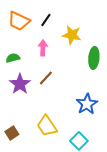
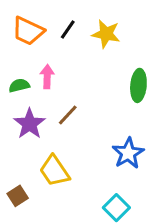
yellow star: (72, 35) -> (106, 34), moved
pink arrow: (43, 48) -> (47, 77), moved
yellow trapezoid: (47, 126) -> (55, 171), moved

